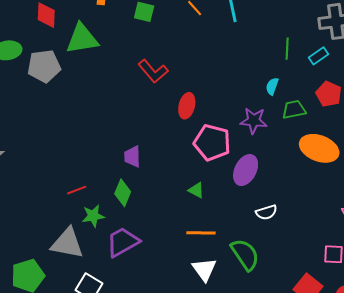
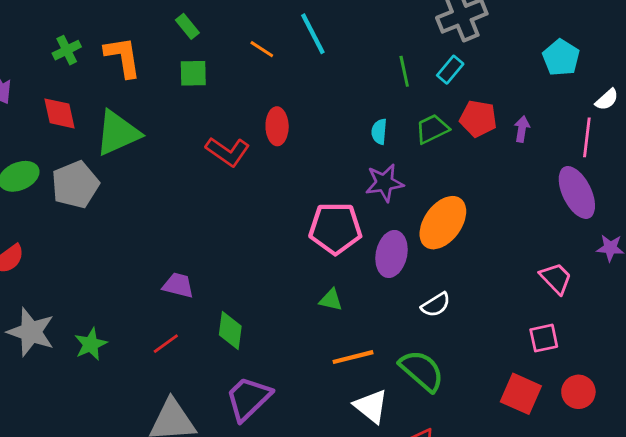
cyan semicircle: (272, 86) -> (379, 132), moved
red ellipse: (187, 106) -> (277, 126), moved
green trapezoid: (294, 110) -> (432, 129), moved
orange ellipse: (319, 148) -> (443, 223), moved, turned -60
purple trapezoid: (132, 157) -> (178, 285), moved, turned 120
green star: (93, 216) -> (91, 344), moved

